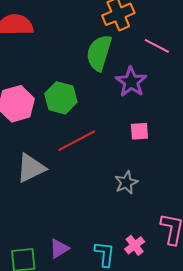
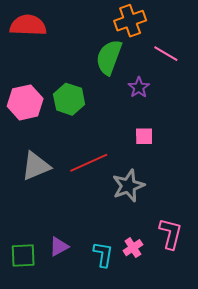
purple star: (131, 82) -> (139, 87), size x0.7
red line: (77, 141) -> (89, 163), moved
gray star: (126, 183) -> (128, 186), size x1.4

